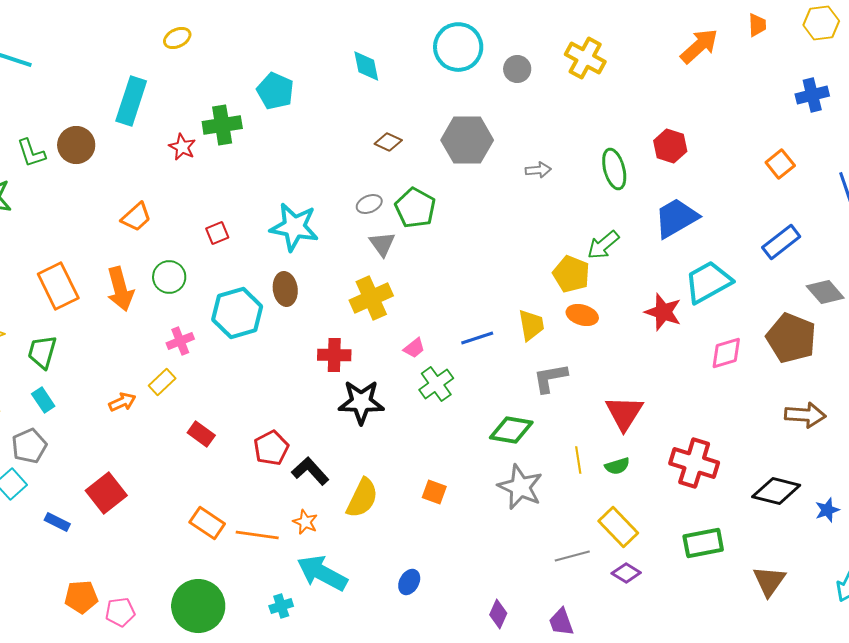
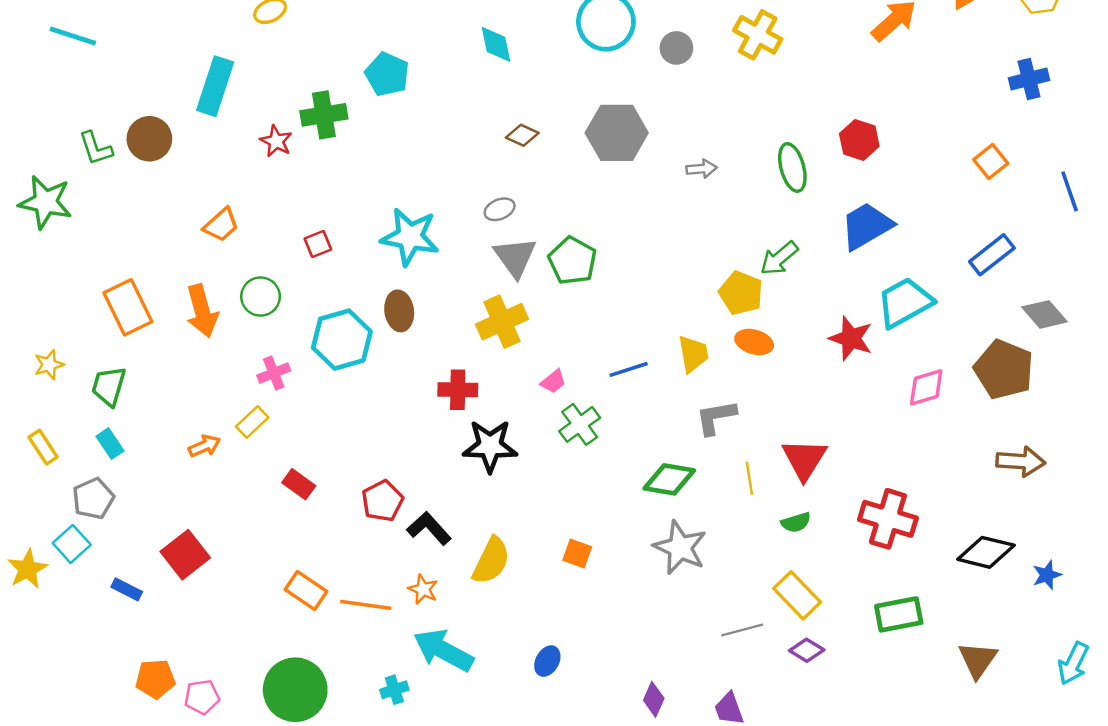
green pentagon: (415, 208) -> (572, 261), moved
gray triangle: (382, 244) -> (515, 257), size x1.4
yellow line: (578, 460) -> (749, 478), moved

